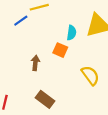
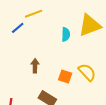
orange square: (60, 50) -> (65, 76), moved

